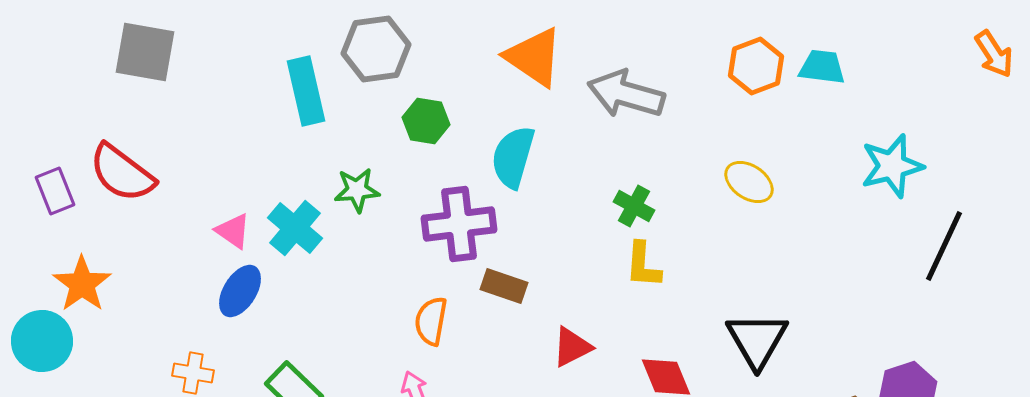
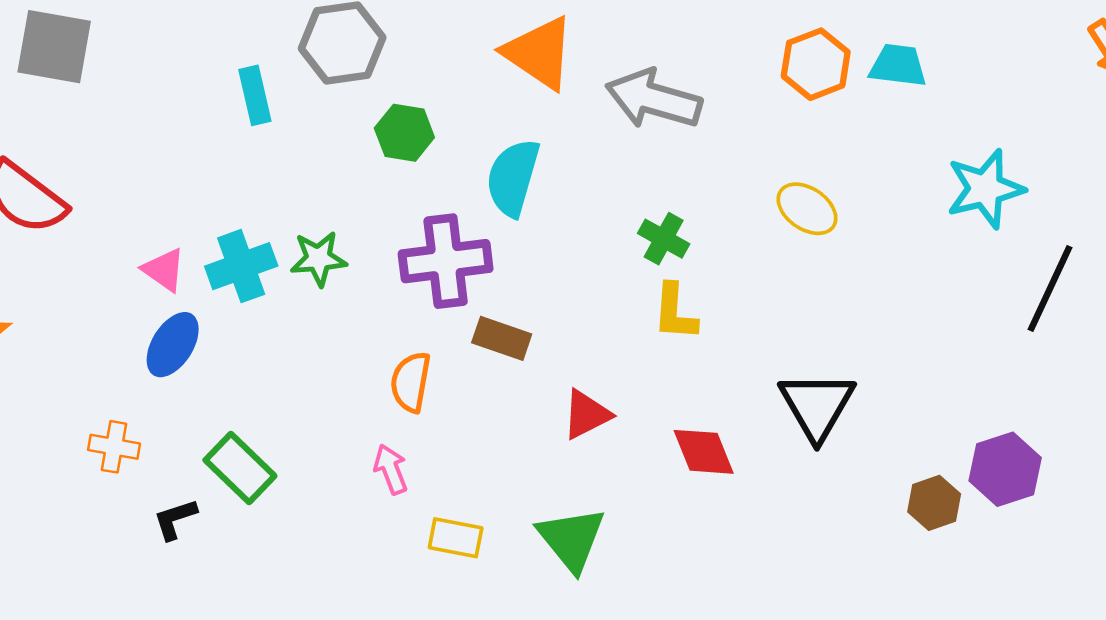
cyan rectangle: (306, 91) -> (255, 95), size x0.7
green star: (357, 190) -> (318, 259), moved
cyan cross: (295, 228) -> (241, 266), turned 30

